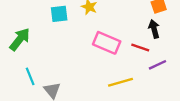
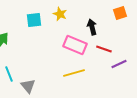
black arrow: (154, 29) -> (92, 27), moved
yellow line: (120, 82) -> (74, 73), moved

